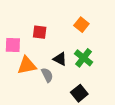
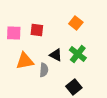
pink square: (13, 45) -> (14, 33), moved
gray semicircle: (47, 75) -> (44, 70), turned 32

